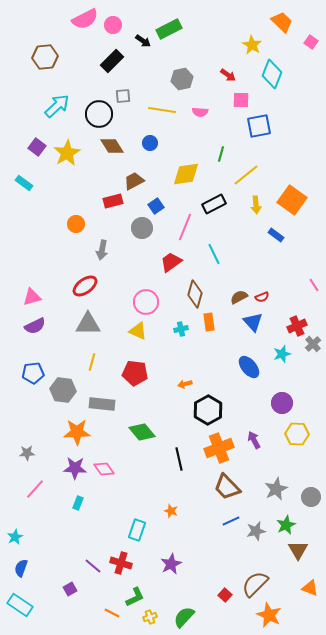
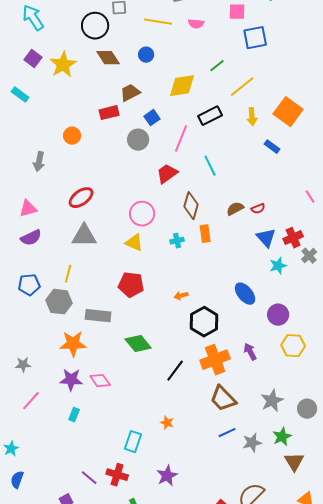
cyan arrow: (57, 106) -> (33, 18), moved, turned -80
green line: (221, 154) -> (217, 66), turned 35
gray arrow: (102, 250) -> (39, 162), moved
blue triangle: (253, 322) -> (266, 238), moved
yellow line: (92, 362) -> (68, 274), moved
blue ellipse: (249, 367) -> (245, 294), moved
black line: (179, 459) -> (175, 371), turned 50

